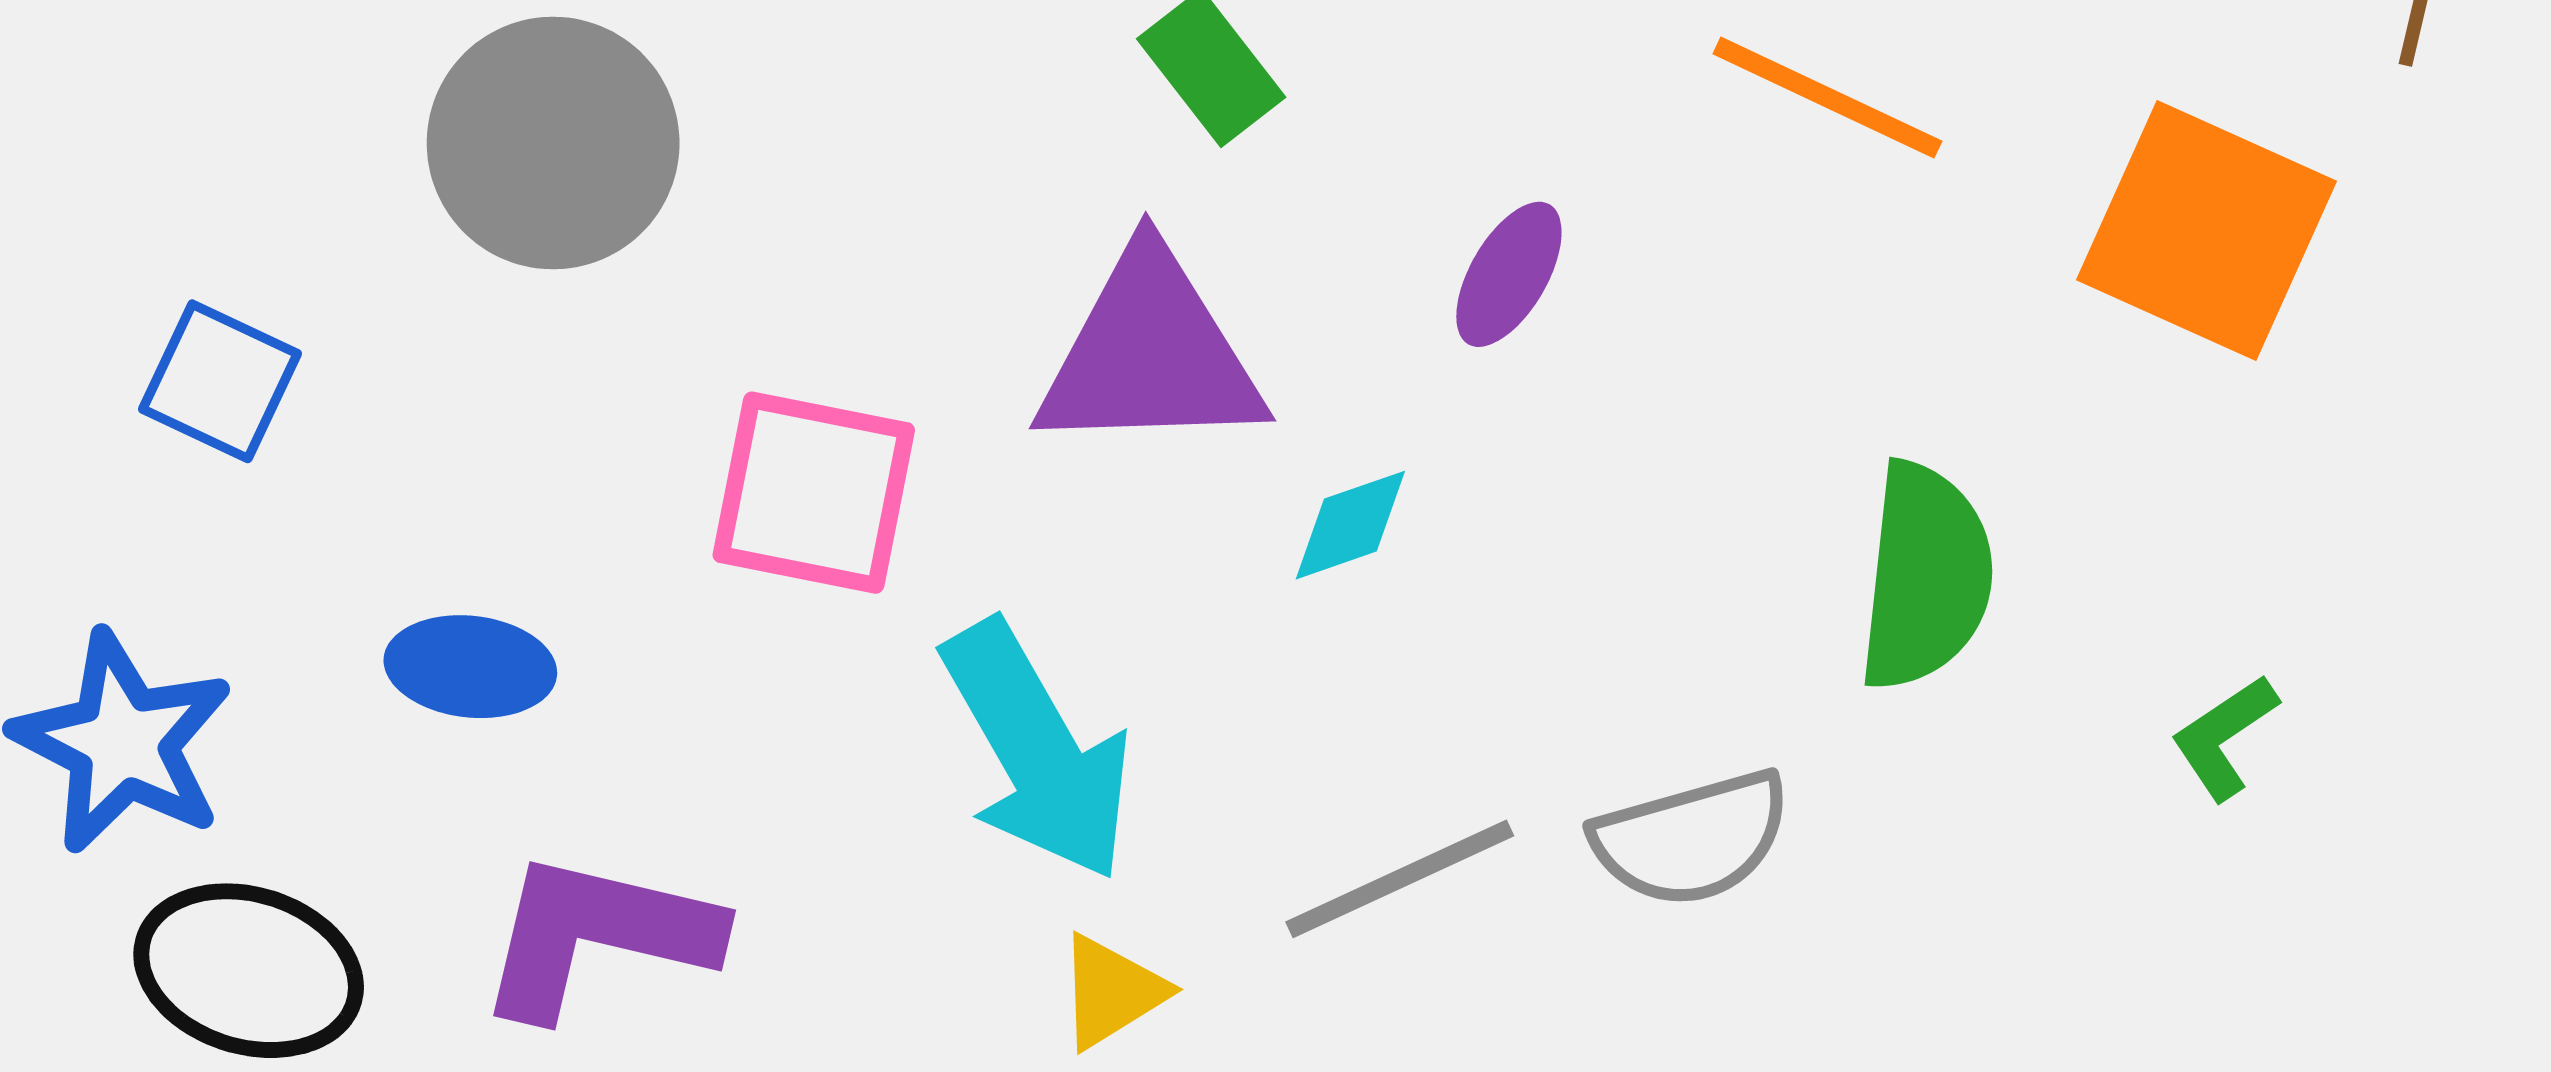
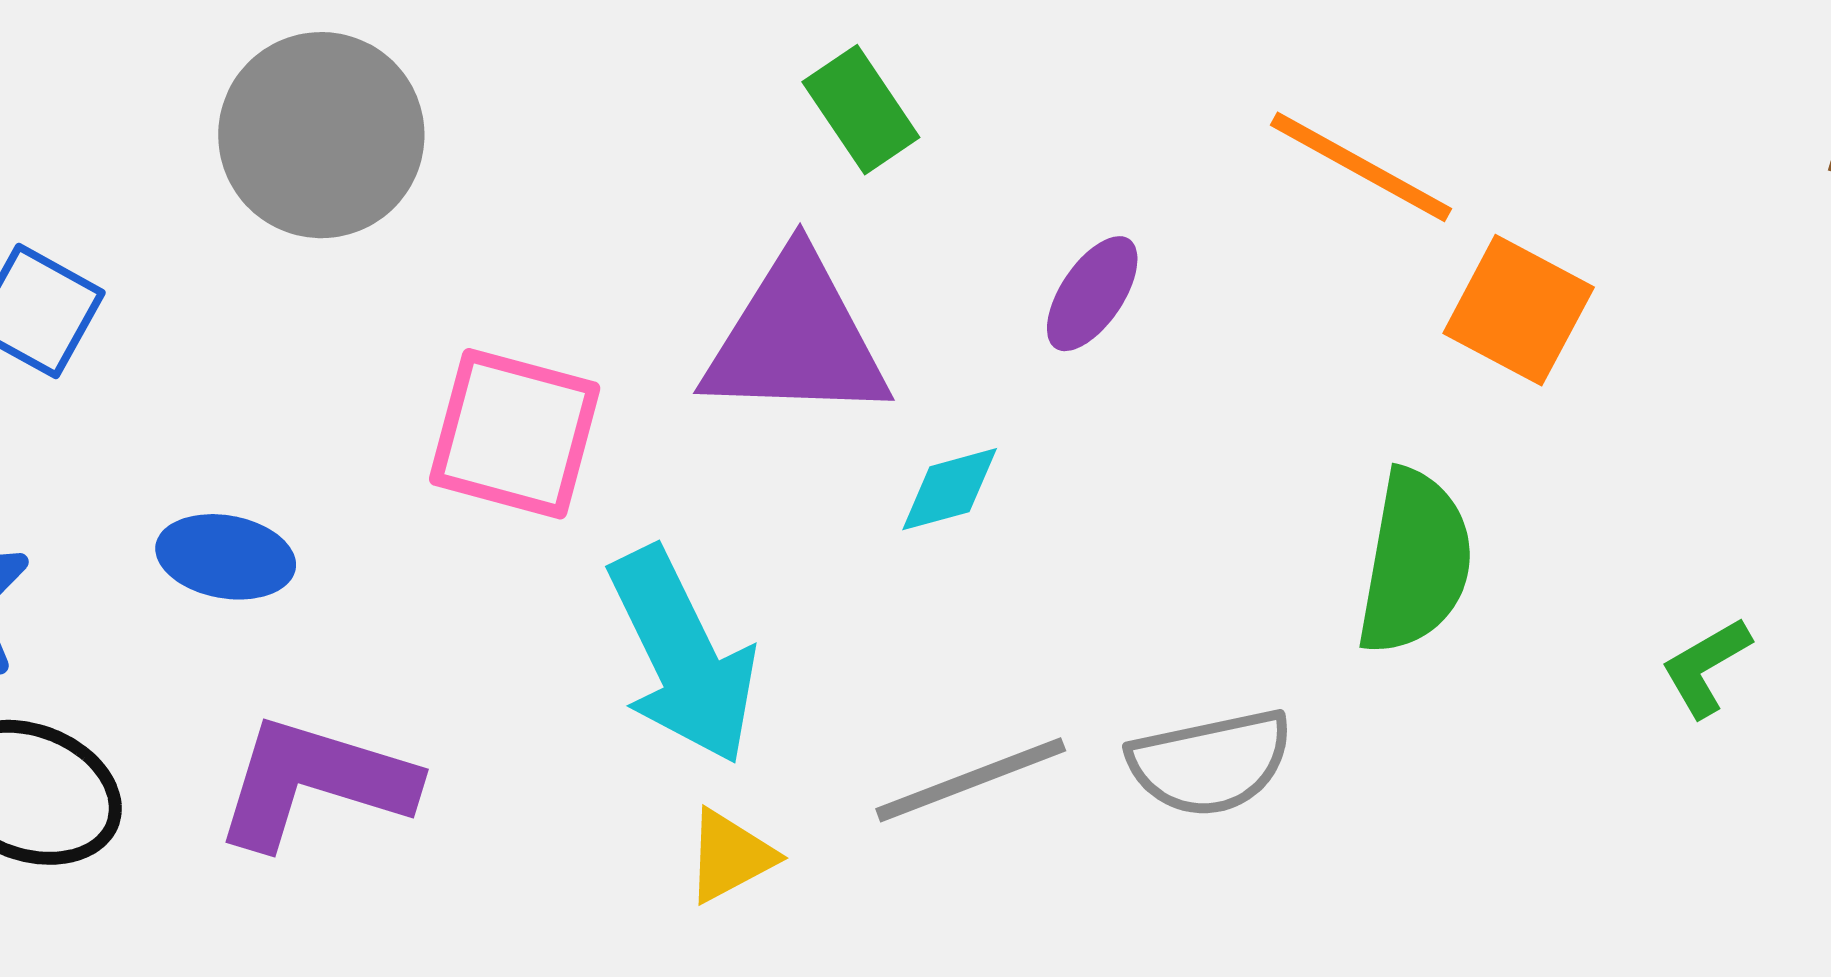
orange square: (2206, 231) -> (1519, 310), moved, size x0.7
green L-shape: (2224, 737) -> (1706, 667), moved

